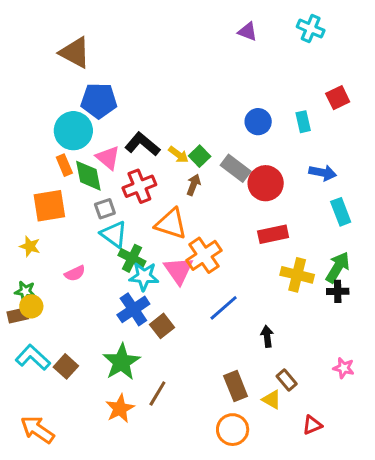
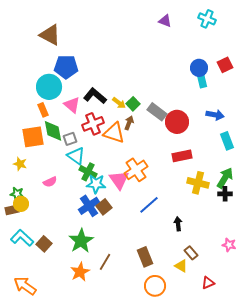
blue circle: (258, 122) -> (199, 68), moved
green diamond: (88, 176) -> (53, 131), moved
orange triangle: (171, 224) -> (114, 133), moved
brown square: (162, 326) -> (104, 207), moved
brown rectangle: (236, 386) -> (145, 257), moved

